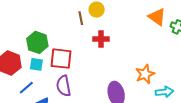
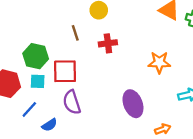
brown line: (81, 18) -> (75, 33), moved
orange star: (145, 74) -> (159, 62), moved, turned 30

